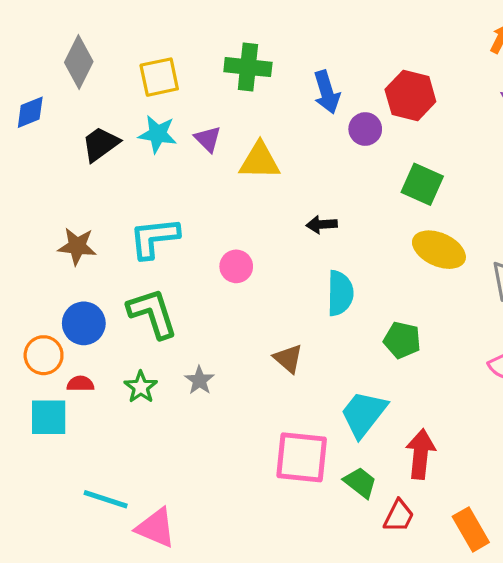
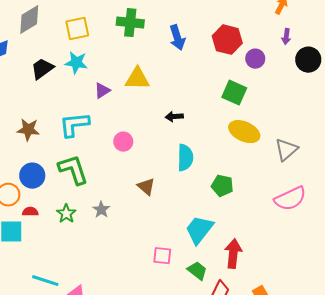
gray diamond: (79, 62) -> (29, 20), turned 32
purple circle: (365, 129) -> (255, 59), moved
purple triangle: (208, 139) -> (102, 91), moved, turned 42
brown triangle: (288, 359) -> (146, 187), moved
pink square: (302, 457) -> (162, 256), size x0.6

